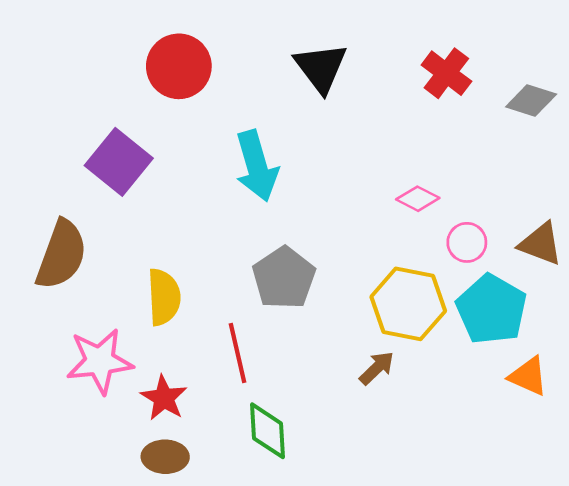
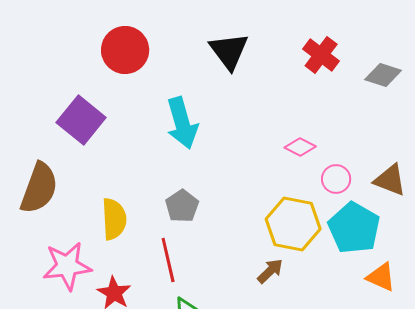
gray pentagon: (284, 278) -> (182, 206), moved, size x0.7

